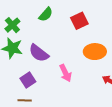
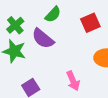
purple semicircle: (39, 53) -> (43, 39), moved

